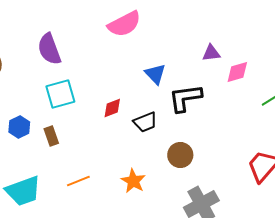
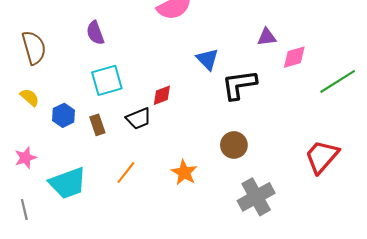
purple semicircle: (49, 49) -> (95, 33), size x0.7
black trapezoid: (145, 122) -> (139, 119), moved
orange line: (78, 181) -> (126, 173), turned -30

